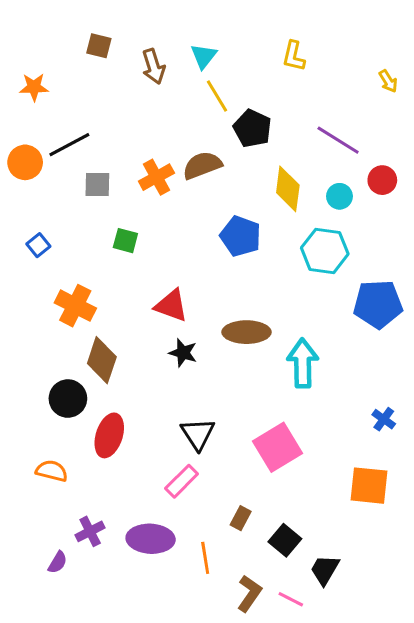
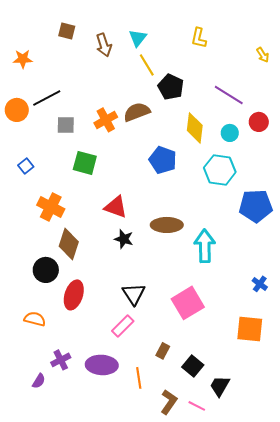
green square: (125, 241) -> (85, 163), size x1.4

